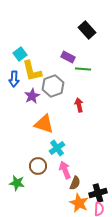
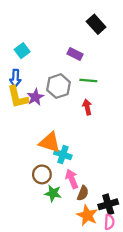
green line: (83, 69) -> (88, 81), moved
yellow L-shape: (32, 71) -> (18, 97), moved
orange triangle: (44, 124) -> (50, 142), moved
cyan cross: (57, 148) -> (63, 155), turned -35
green star: (17, 183) -> (53, 193), moved

